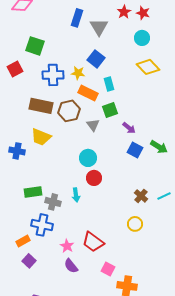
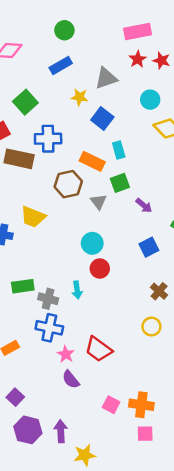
blue rectangle: (77, 18) -> (61, 66), moved, turned 42
gray triangle: (99, 27) -> (106, 78), turned 42
cyan circle: (142, 38) -> (150, 100), moved
green square: (35, 46) -> (25, 102), turned 30
yellow star: (78, 73) -> (80, 97), moved
brown rectangle: (41, 106) -> (19, 159), moved
blue square: (135, 150) -> (149, 247), moved, turned 35
blue cross: (42, 225) -> (49, 328), moved
purple square: (29, 261) -> (15, 397), moved
pink square: (108, 269) -> (111, 405), moved

